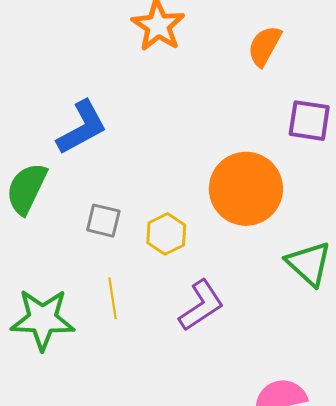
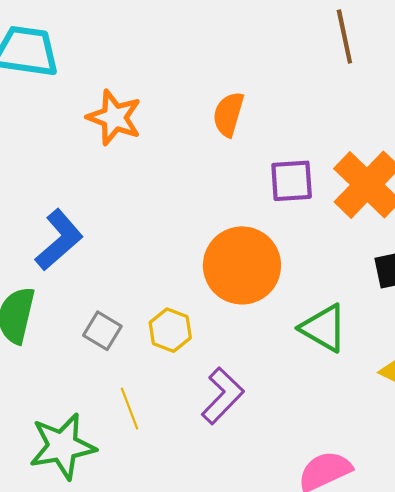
gray square: (103, 221) -> (102, 331), turned 30

